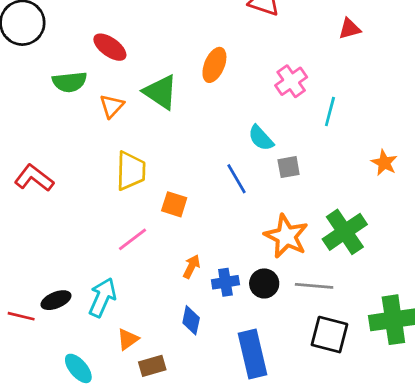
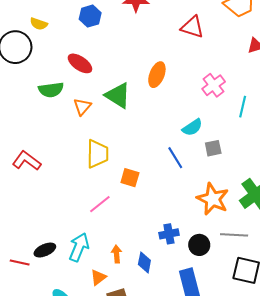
cyan semicircle: (261, 138) -> (192, 127), turned -80
orange arrow: (192, 267) -> (117, 254), moved, turned -30
black circle: (264, 283) -> (199, 245), moved

